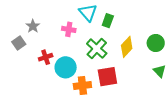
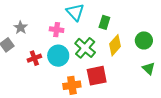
green rectangle: (108, 21) -> (104, 22), moved
cyan circle: (66, 67) -> (58, 56), moved

